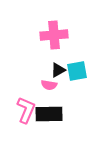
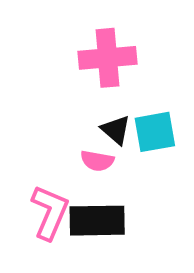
black triangle: (58, 70) -> (116, 130), turned -49

